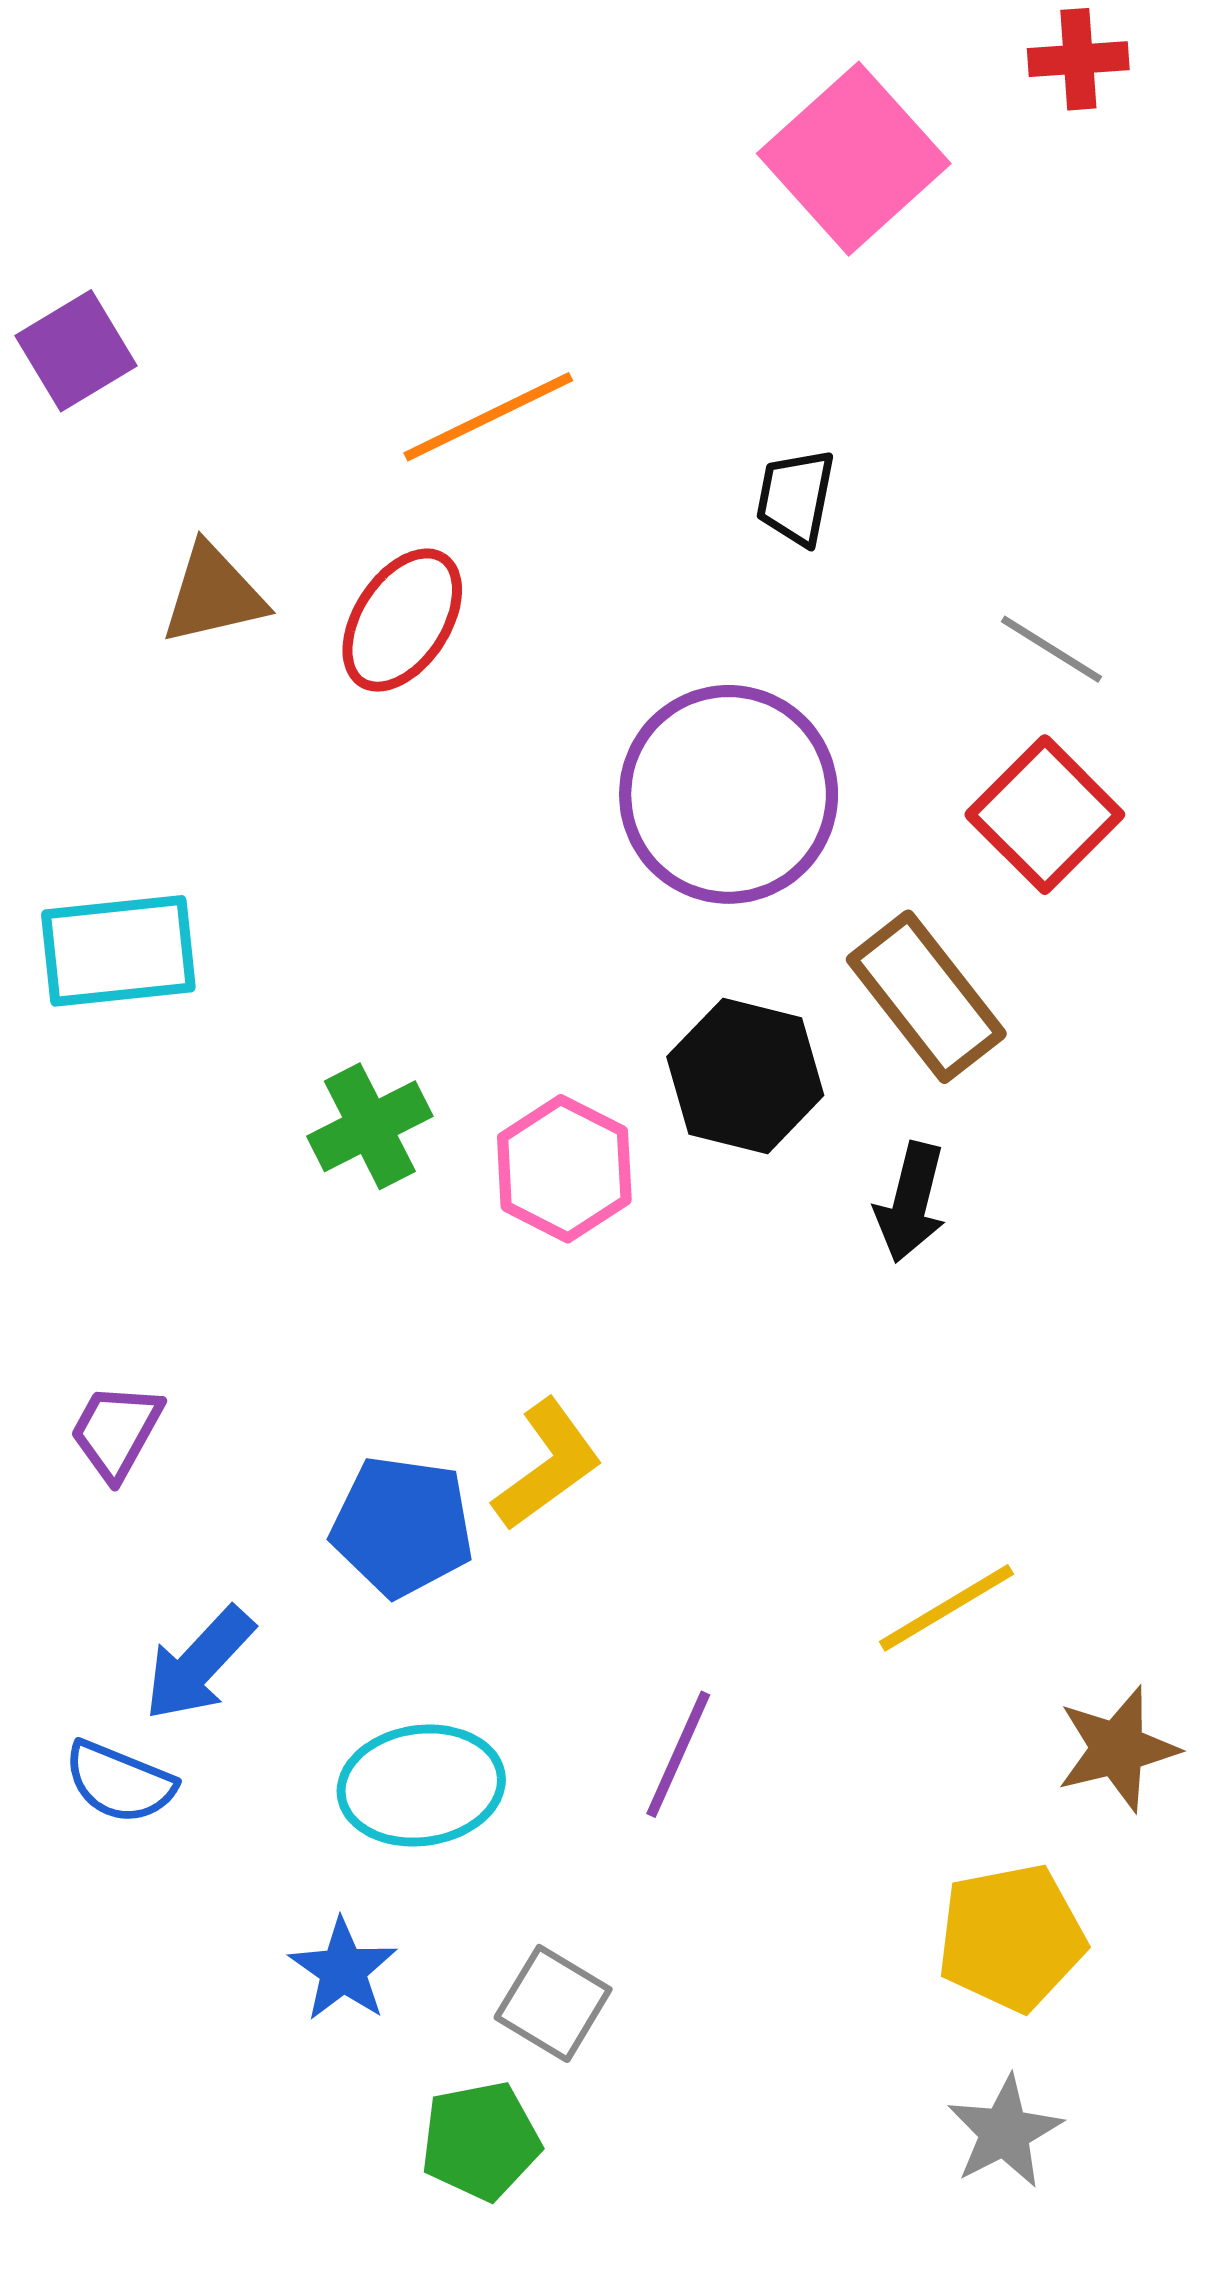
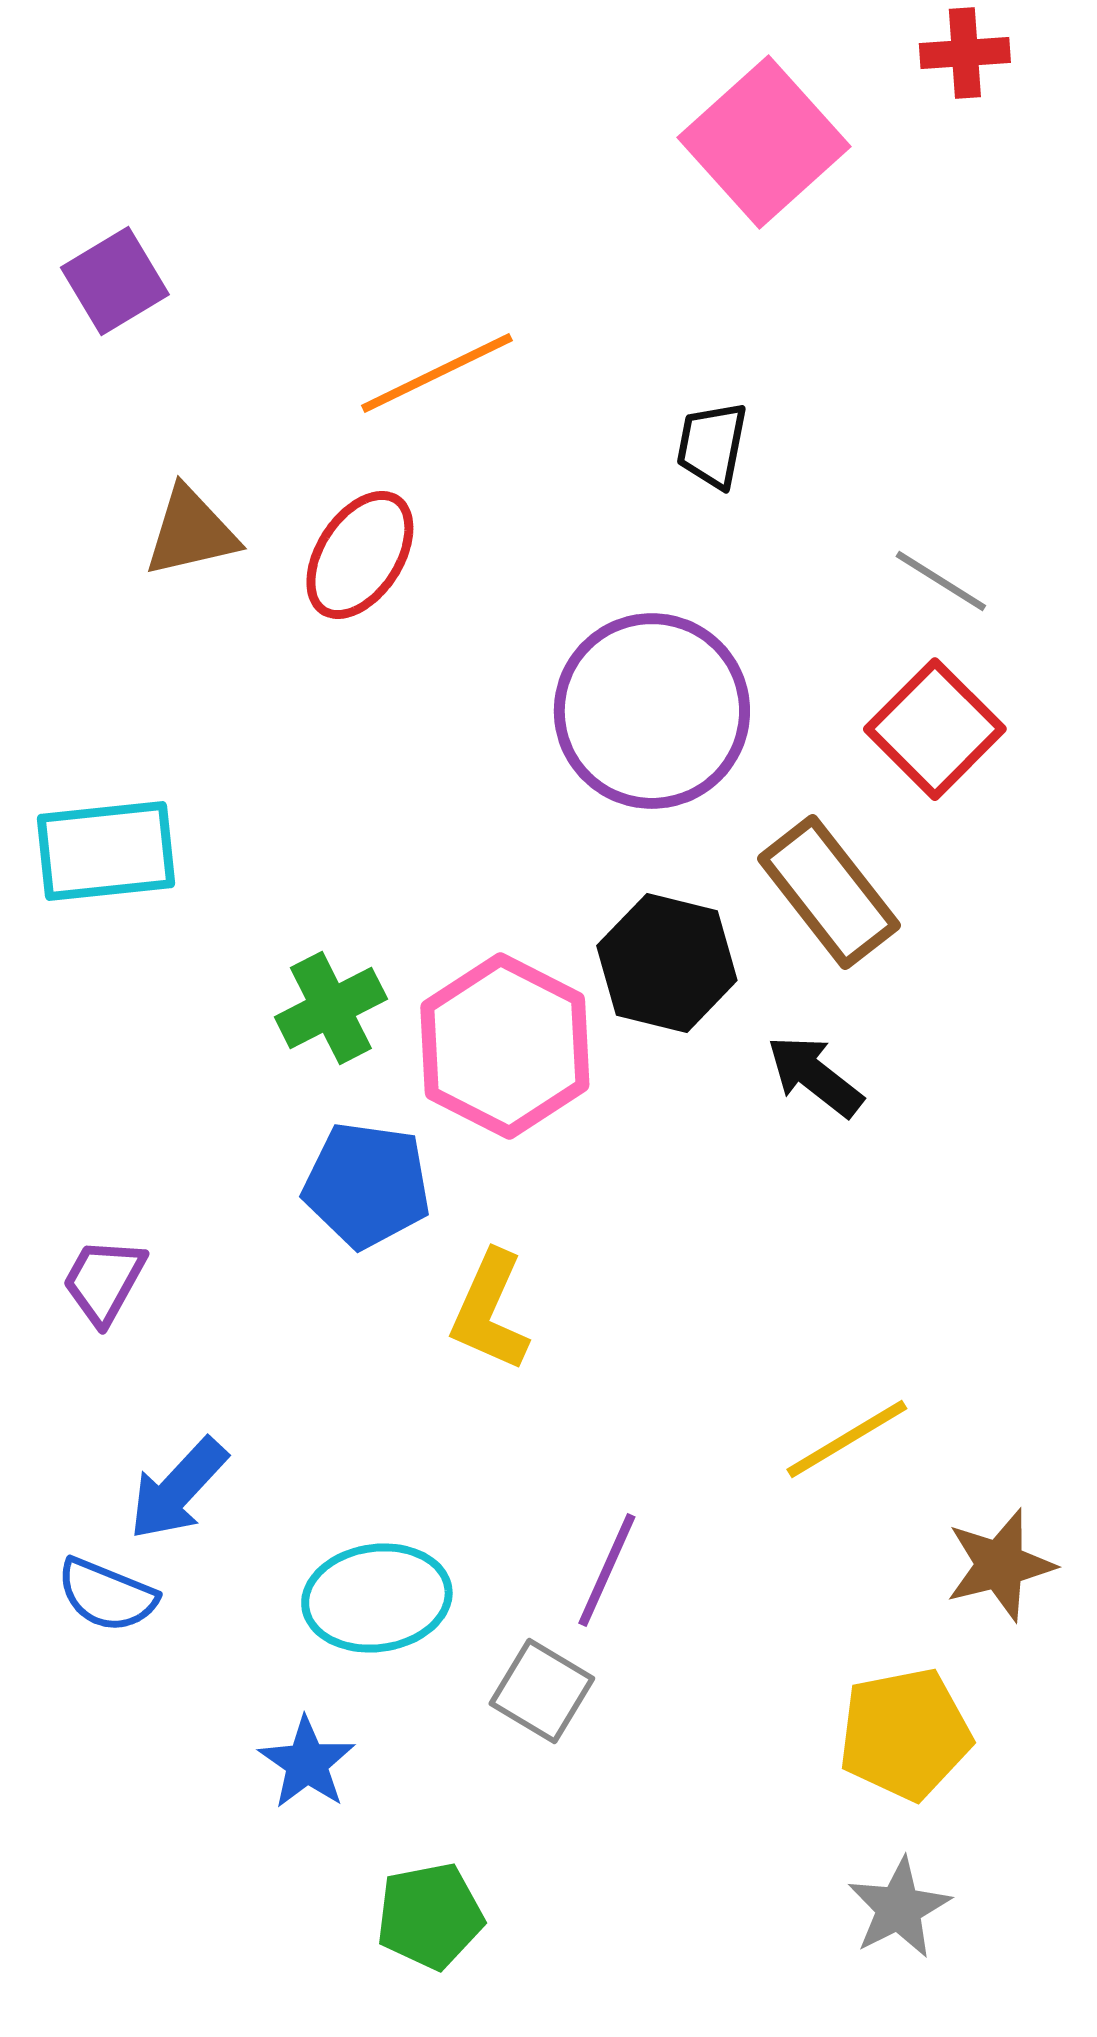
purple square: (76, 351) -> (115, 281), moved
pink hexagon: (564, 1169) -> (505, 1046), size x1.4
black arrow: (911, 1202) -> (815, 1076), turned 114
yellow L-shape: (548, 1465) -> (490, 1311), turned 150
blue pentagon: (402, 1526) -> (367, 1185), moved
gray square: (553, 2003) -> (542, 1691), moved

